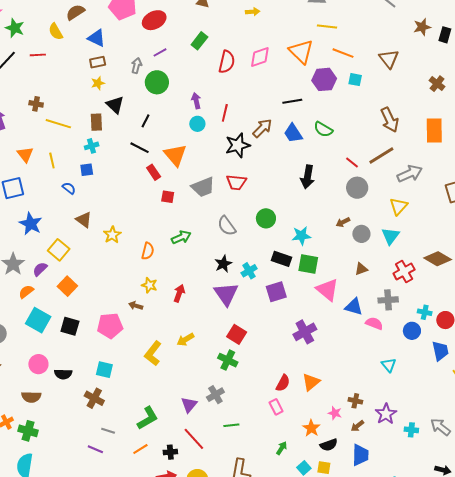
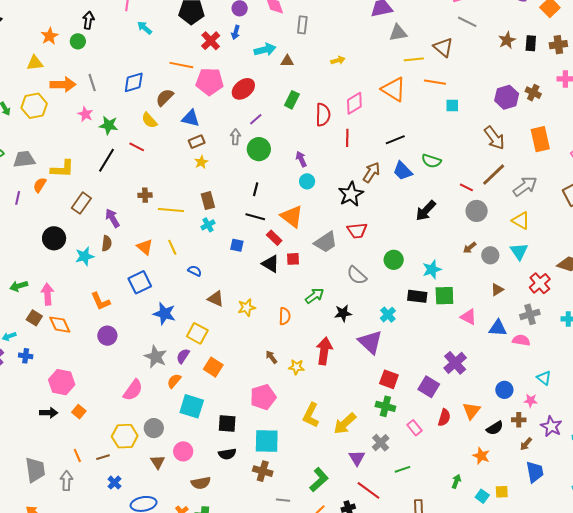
red line: (38, 55) -> (137, 147), turned 42
brown triangle: (389, 59) -> (443, 47), moved
purple hexagon: (324, 79) -> (507, 97), moved
black triangle: (115, 105) -> (271, 264), moved
red line: (225, 113) -> (347, 138), moved
blue square: (87, 170) -> (237, 245), moved, turned 32
black arrow: (308, 177) -> (426, 211), turned 45
yellow triangle: (399, 206) -> (521, 221), turned -30
yellow star: (112, 235) -> (247, 308), turned 30
black star: (223, 264) -> (343, 313), moved, turned 30
yellow star: (149, 285) -> (296, 367), moved
pink triangle: (327, 290) -> (468, 317), size x0.7
purple square: (276, 292) -> (429, 387), moved, turned -30
red arrow: (179, 293) -> (324, 351), size x1.5
brown arrow: (136, 306) -> (271, 357), moved, turned 48
black square: (70, 326) -> (227, 424), moved
blue circle: (412, 331) -> (504, 390), moved
yellow arrow: (185, 340) -> (345, 423), moved, size x1.4
pink circle: (38, 364) -> (183, 451), moved
cyan square: (104, 370) -> (267, 441), size x1.5
pink rectangle: (276, 407) -> (415, 428), moved
pink star: (335, 413) -> (531, 401), moved
black semicircle: (329, 445) -> (495, 428), moved

